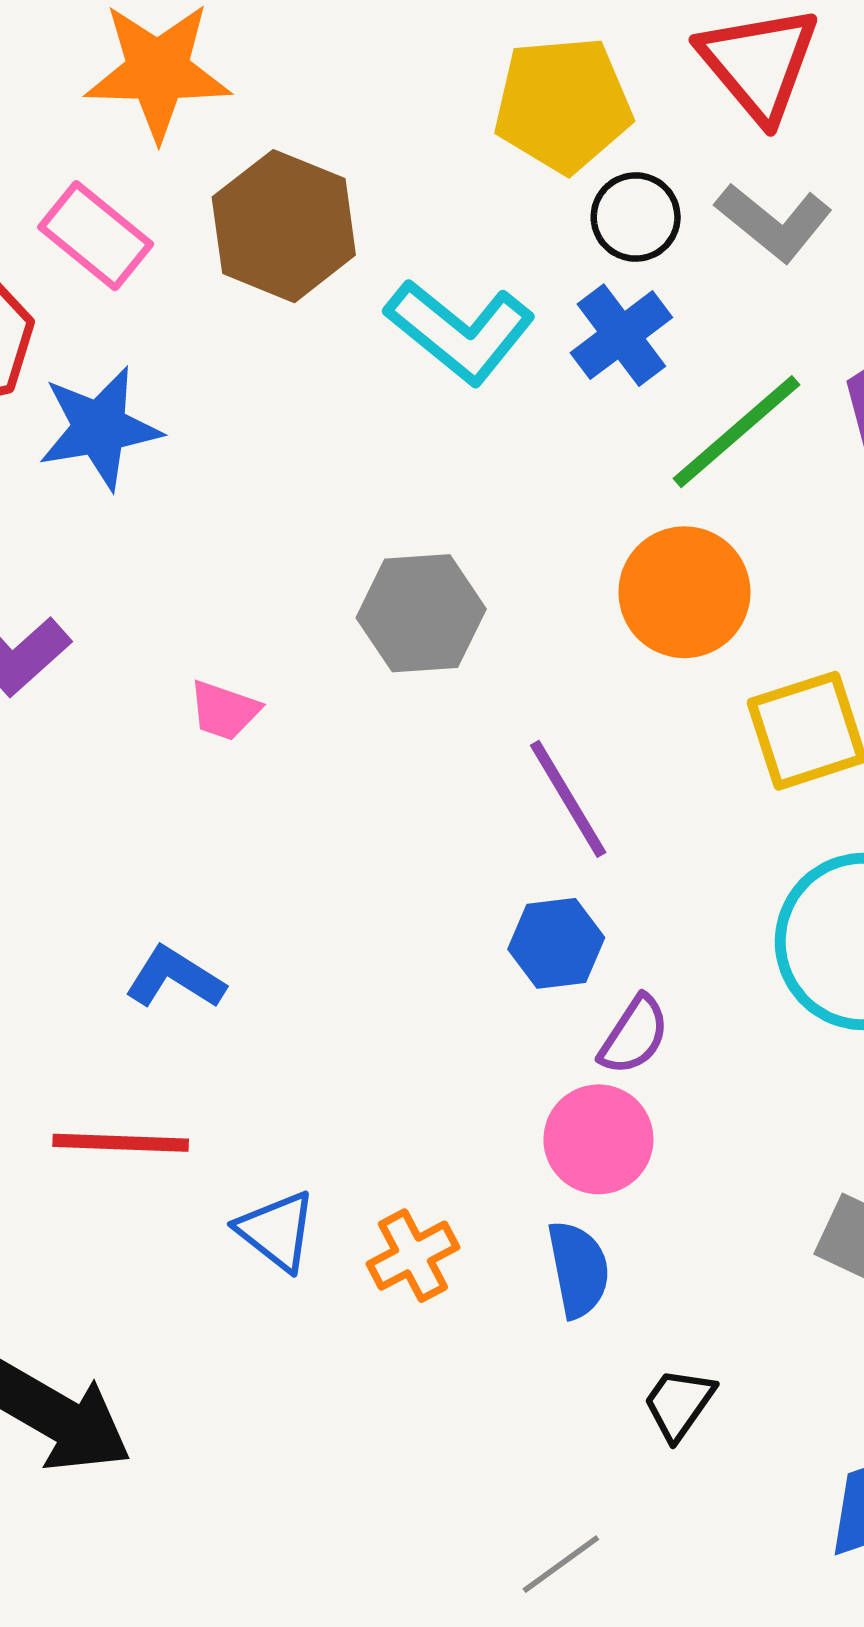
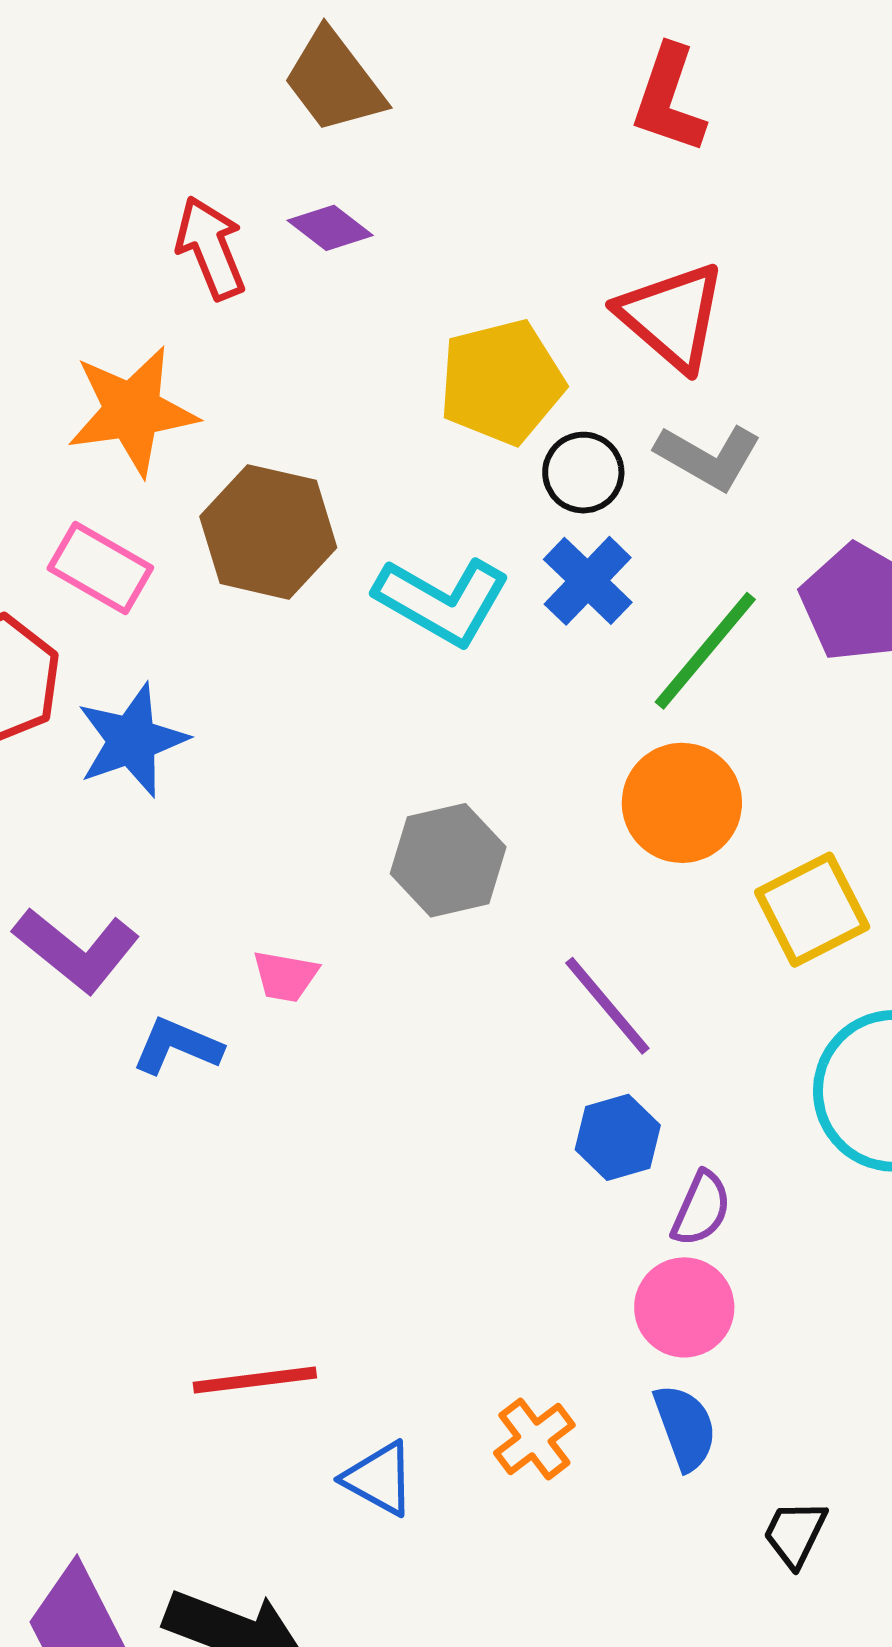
blue L-shape: (175, 978) -> (177, 1046), moved
blue triangle: (277, 1231) -> (379, 1478), moved

